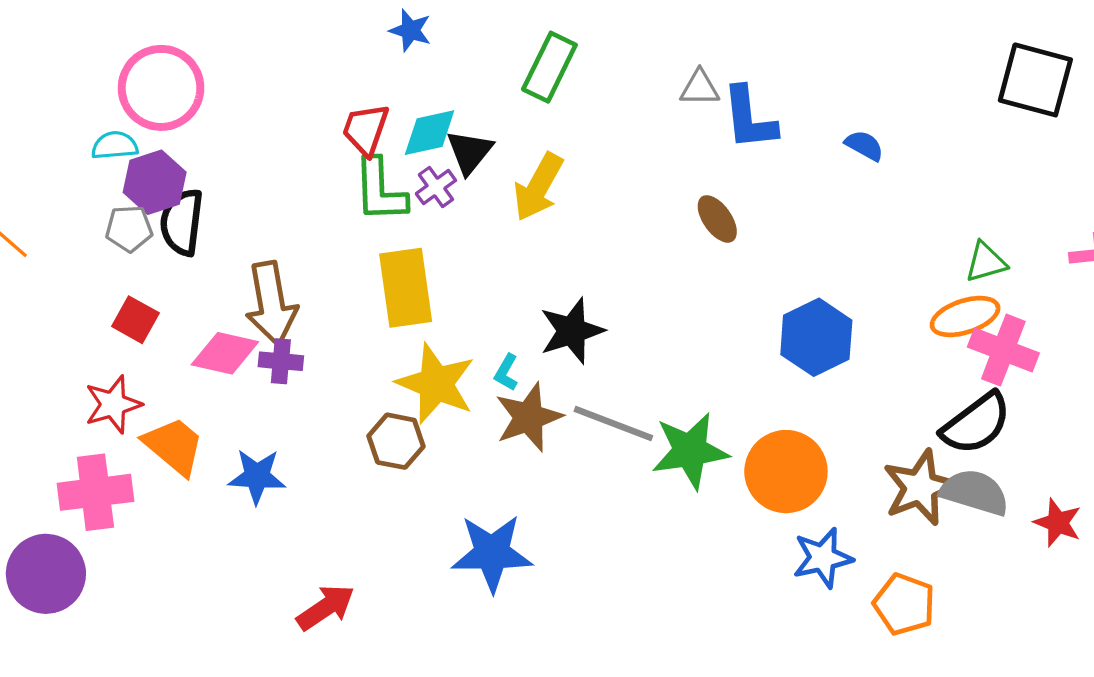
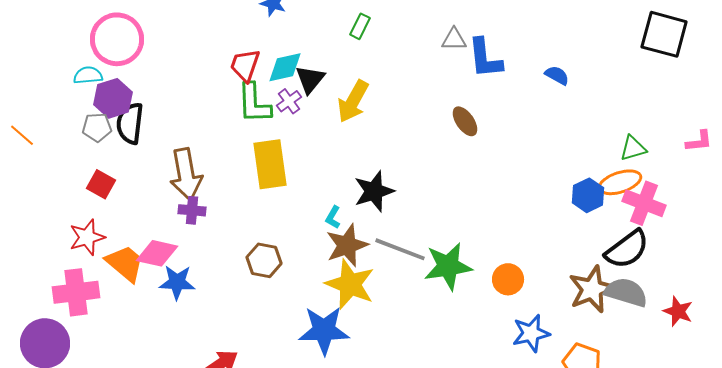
green rectangle: (549, 67) -> (360, 26), size x0.6
blue hexagon: (816, 337) -> (588, 195), moved, size x0.7
pink diamond: (225, 353) -> (157, 253), moved
yellow star: (436, 384) -> (350, 284), moved
orange circle: (786, 472) -> (508, 279), size x0.6

